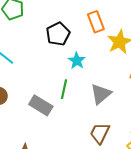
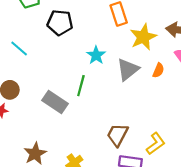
black pentagon: (58, 34) -> (60, 23), moved, turned 30
gray triangle: (101, 94) -> (128, 69), moved

